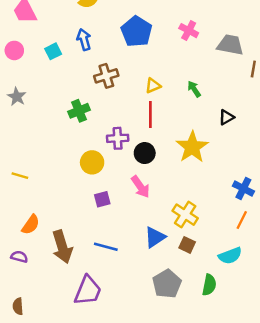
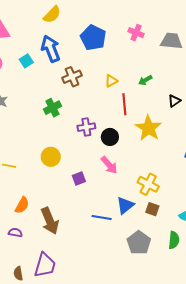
blue arrow: (84, 40) -> (51, 49), size x1.5
green arrow: (194, 89) -> (145, 80), turned -80
red line: (150, 115) -> (124, 104), moved
yellow circle: (92, 162) -> (51, 157), moved
blue line: (106, 247) -> (102, 217), moved
purple trapezoid: (88, 291) -> (45, 265), moved

